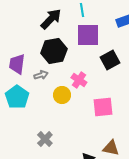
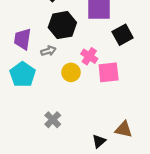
pink square: (103, 107) -> (109, 72), moved

